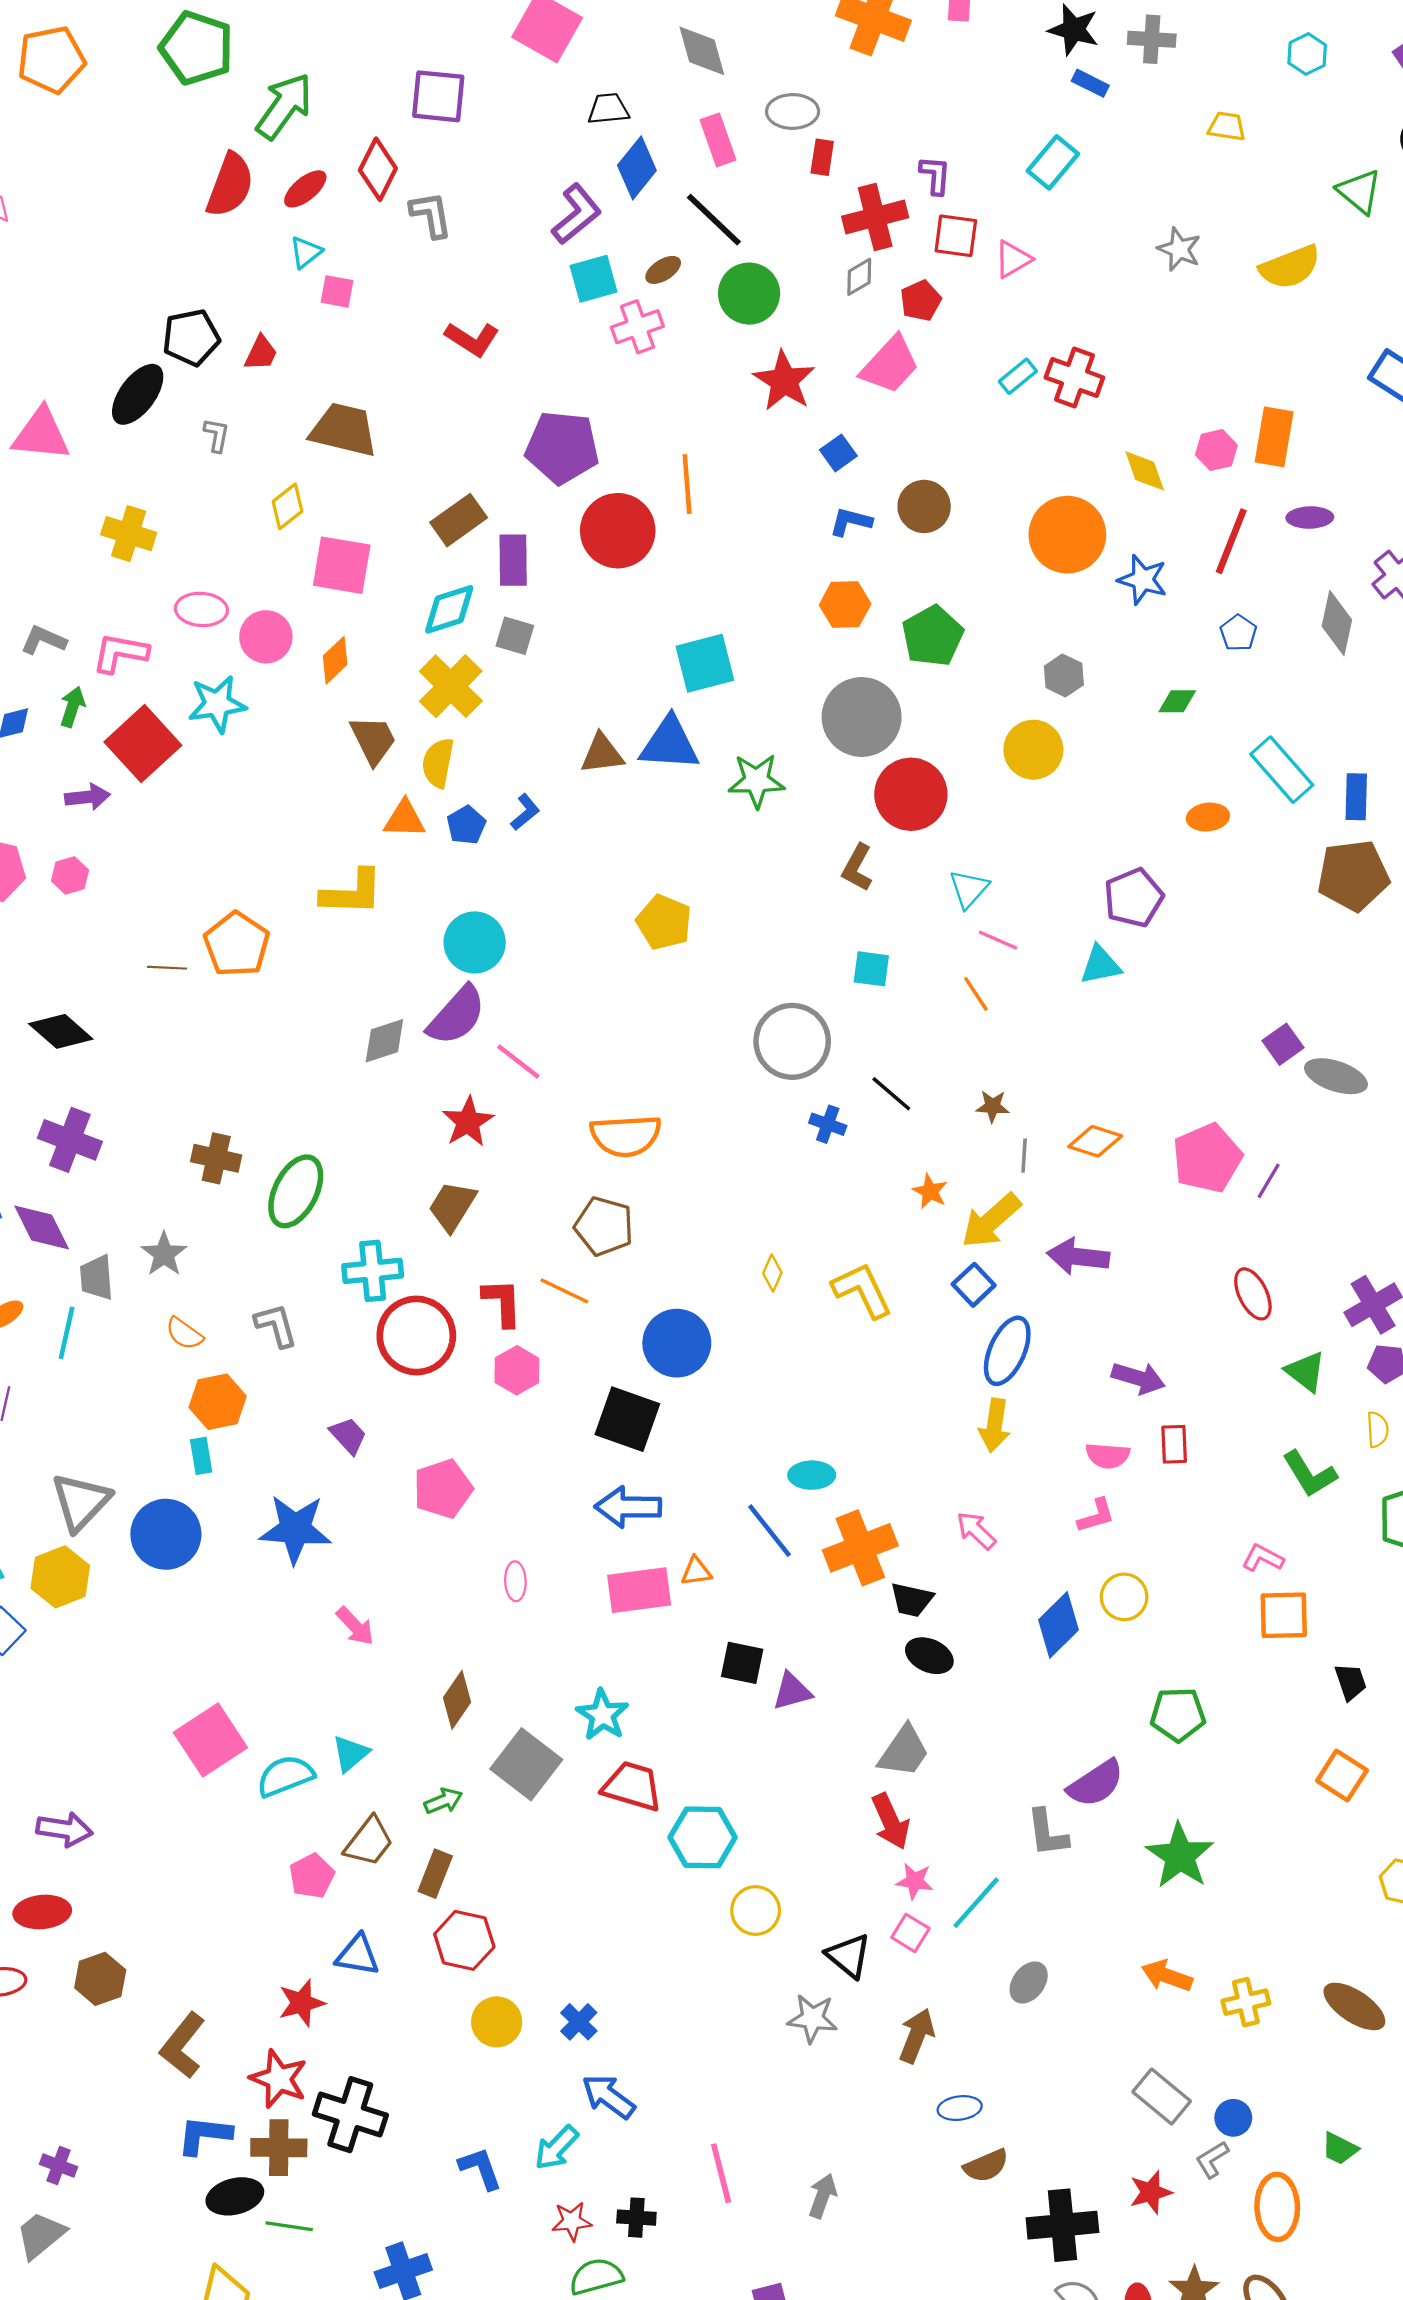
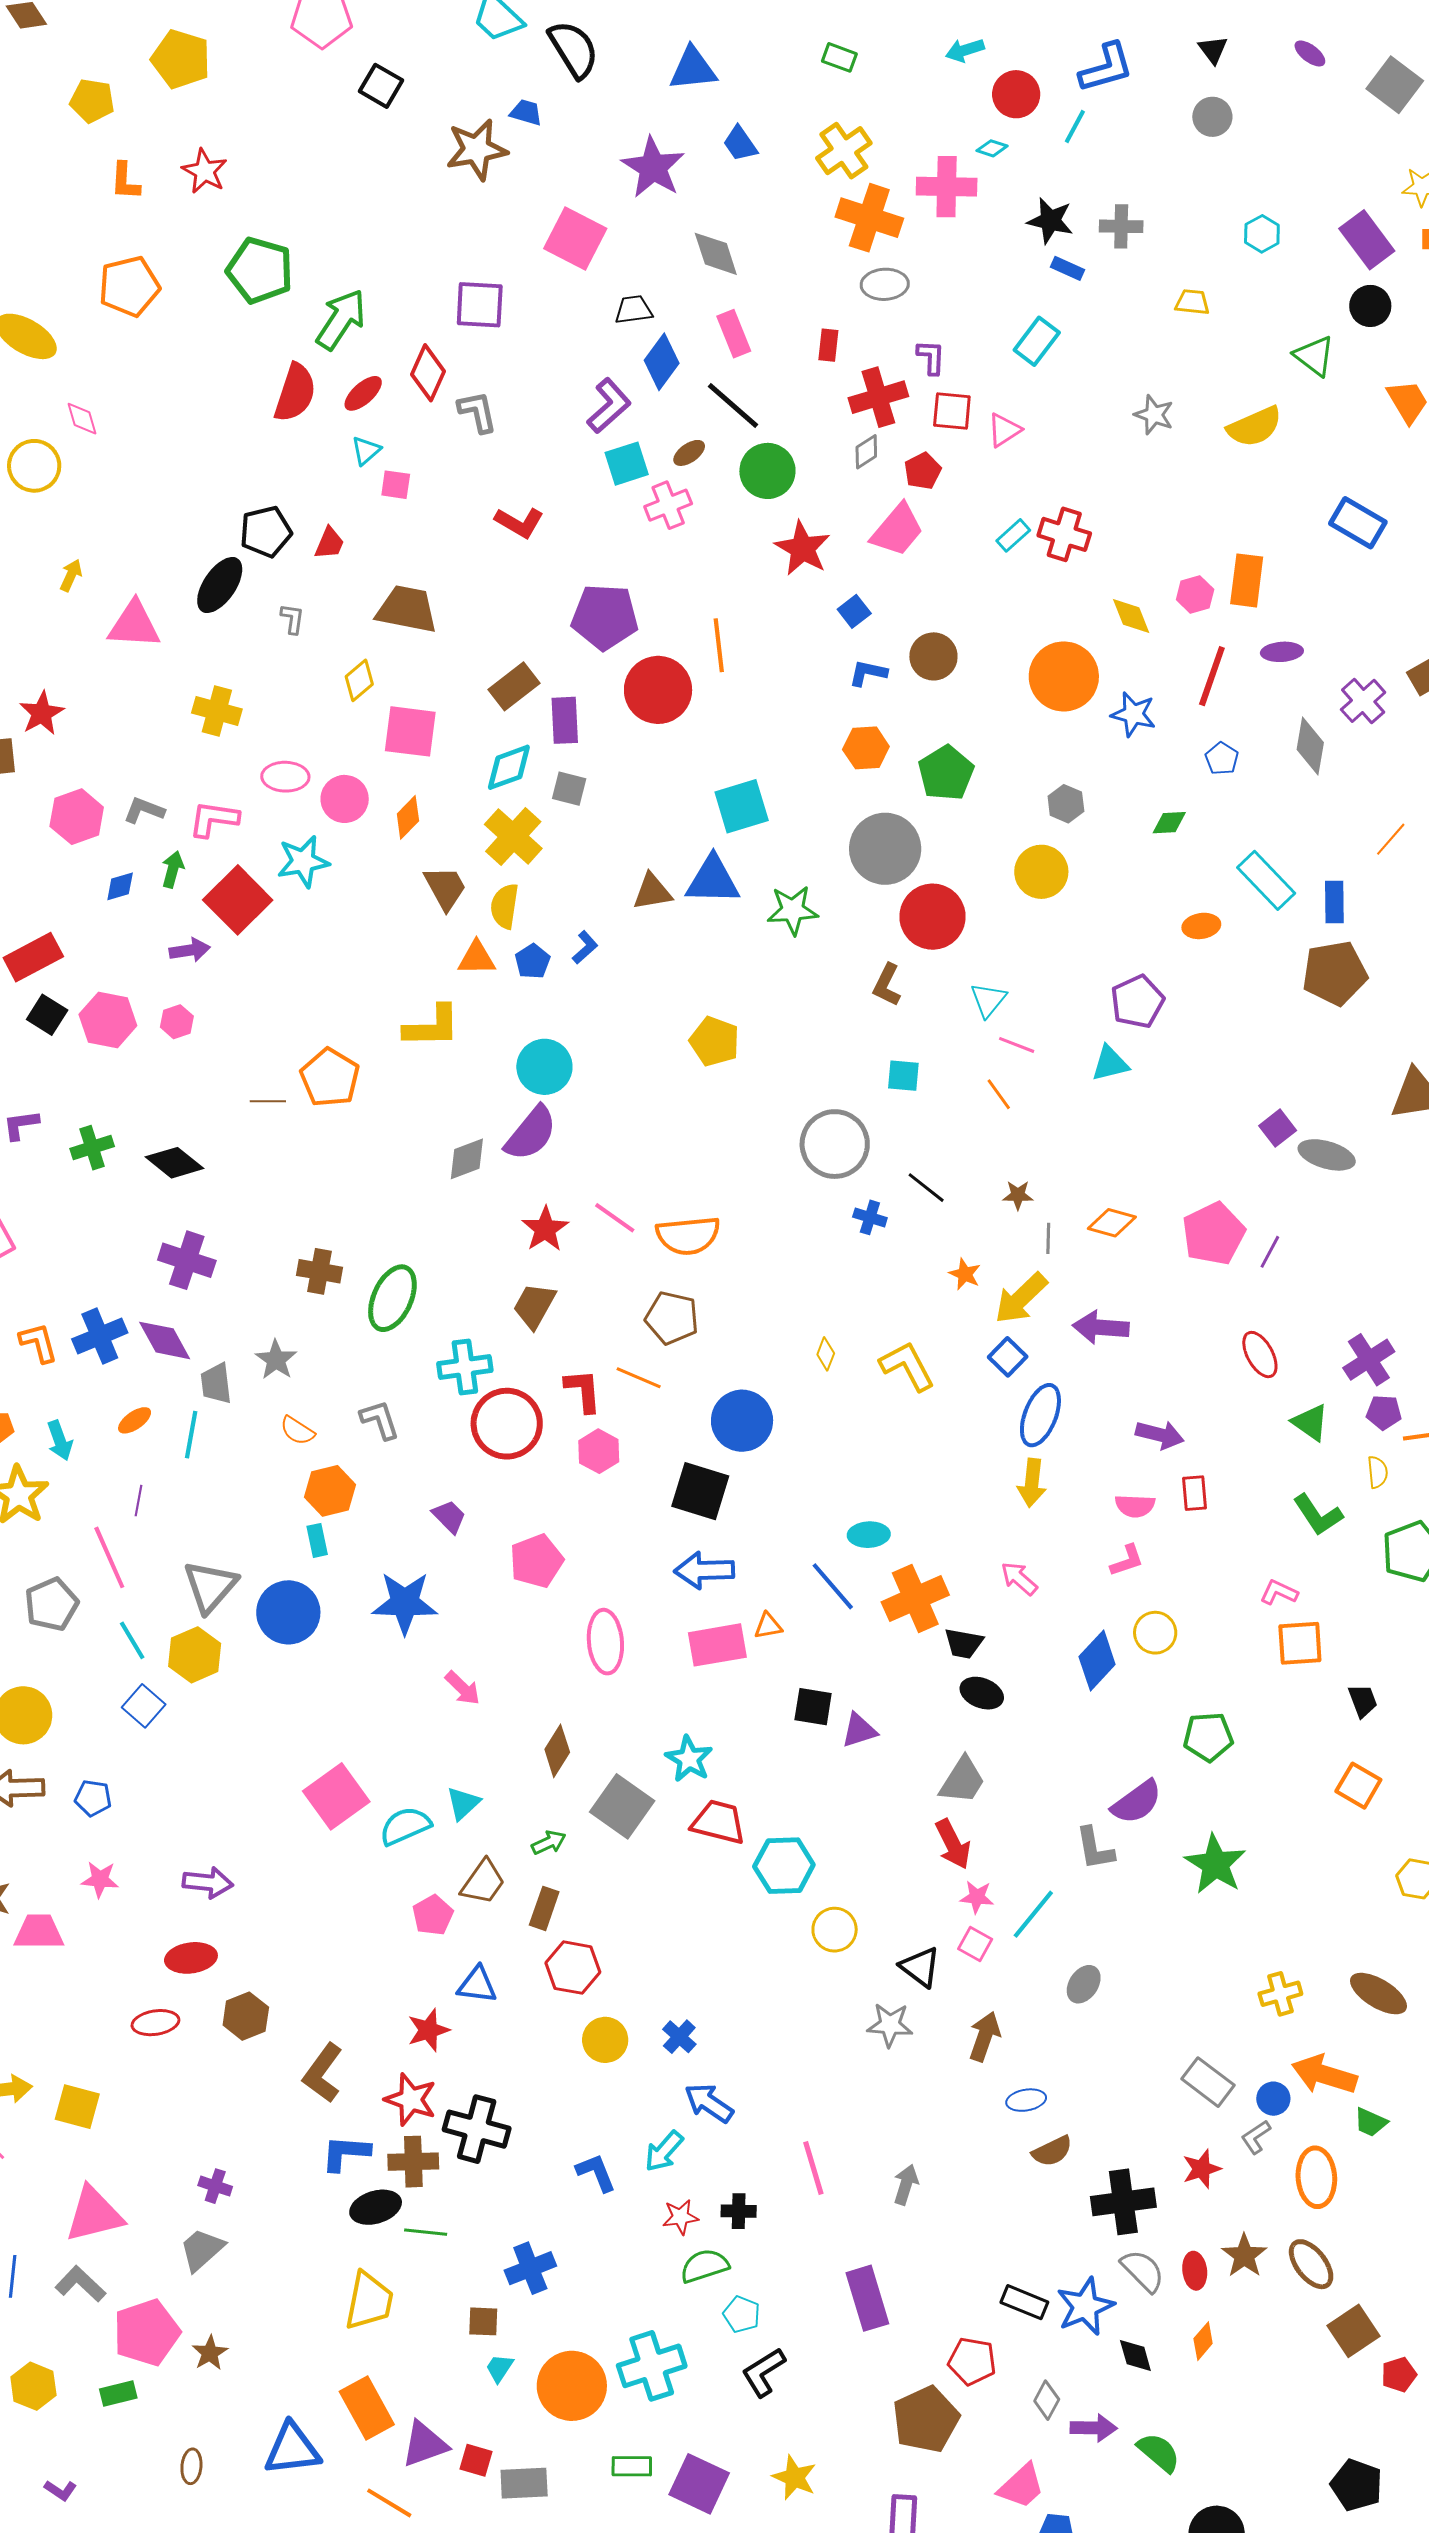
gray ellipse: (793, 111) -> (885, 284), moved
pink line: (518, 1062) -> (615, 1218), moved
pink ellipse: (515, 1581) -> (605, 1642), size x1.8
orange arrow: (1167, 1976) -> (1324, 2075), moved, size x1.4

